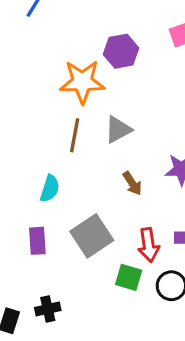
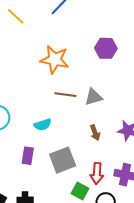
orange star: (82, 82) -> (55, 60), moved
brown line: (75, 135) -> (65, 95), turned 75
cyan semicircle: (50, 188) -> (43, 125), turned 42

